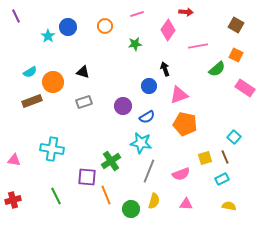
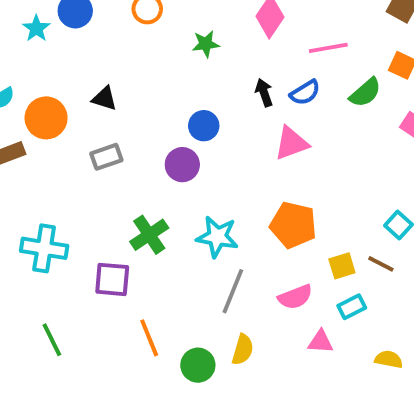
blue circle: (149, 86) -> (204, 126), moved
blue semicircle: (147, 117) -> (305, 93), moved
orange pentagon: (185, 124) -> (293, 225), moved
brown line: (225, 157) -> (381, 264), turned -40
green cross: (111, 161) -> (149, 235), moved
purple square: (87, 177) -> (112, 279), moved
cyan rectangle: (222, 179) -> (352, 307), moved
pink triangle: (186, 204) -> (321, 342), moved

